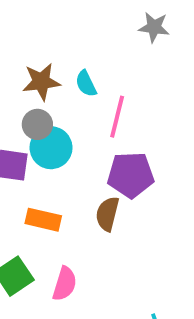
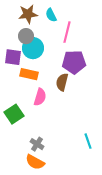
orange rectangle: (43, 220) -> (29, 74), moved
pink semicircle: (65, 284) -> (40, 97), moved

